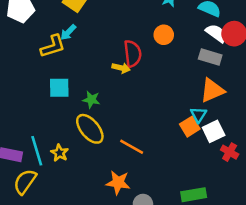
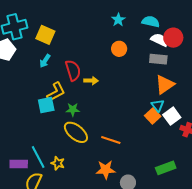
yellow L-shape: (53, 46) -> (56, 92), moved
red semicircle: (133, 54) -> (73, 70), moved
yellow star: (60, 153) -> (58, 163), moved

